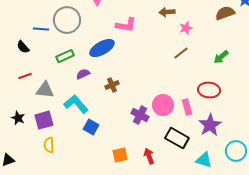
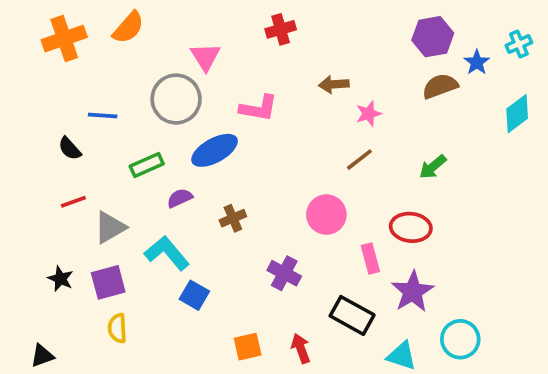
gray circle: (67, 20) -> (176, 99), moved
gray triangle: (45, 90) -> (110, 227), turned -36
pink circle: (163, 105) -> (326, 215), moved

